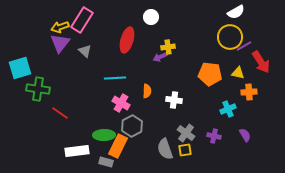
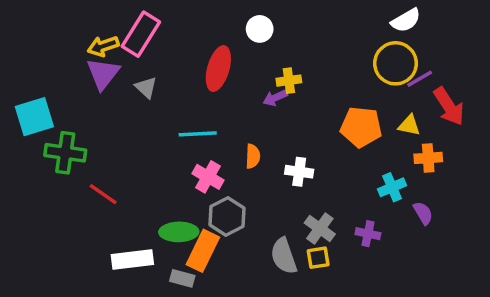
purple semicircle: (245, 135) -> (423, 213), moved

